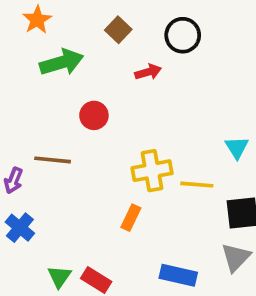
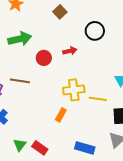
black circle: (183, 35) -> (95, 31), moved
green arrow: (62, 62) -> (20, 39), moved
red arrow: (148, 72) -> (70, 51), moved

